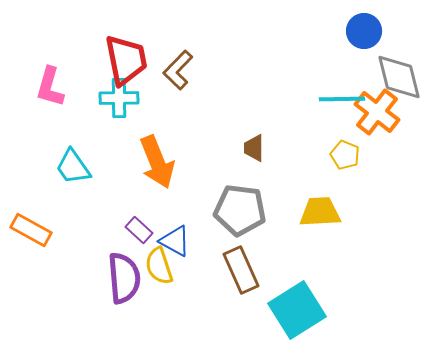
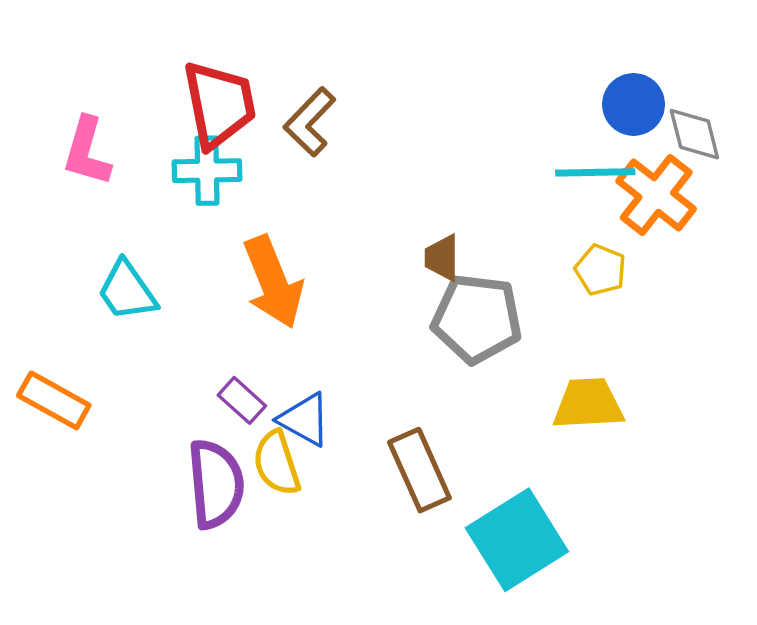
blue circle: (364, 31) -> (634, 104), moved
gray diamond: (399, 77) -> (694, 134), size x0.7
gray pentagon: (240, 210) -> (477, 319), moved
yellow trapezoid: (320, 212) -> (588, 404), moved

